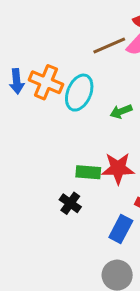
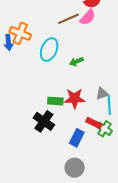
orange cross: (46, 82) -> (20, 33), moved
black cross: (70, 203) -> (44, 121), size x1.5

